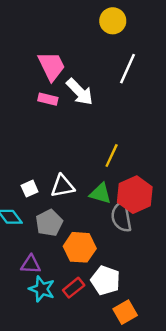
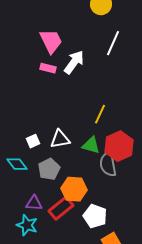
white arrow: (80, 92) -> (74, 62), turned -100
red rectangle: (74, 288) -> (61, 208), moved, size x1.4
cyan star: (42, 289) -> (27, 225), moved

